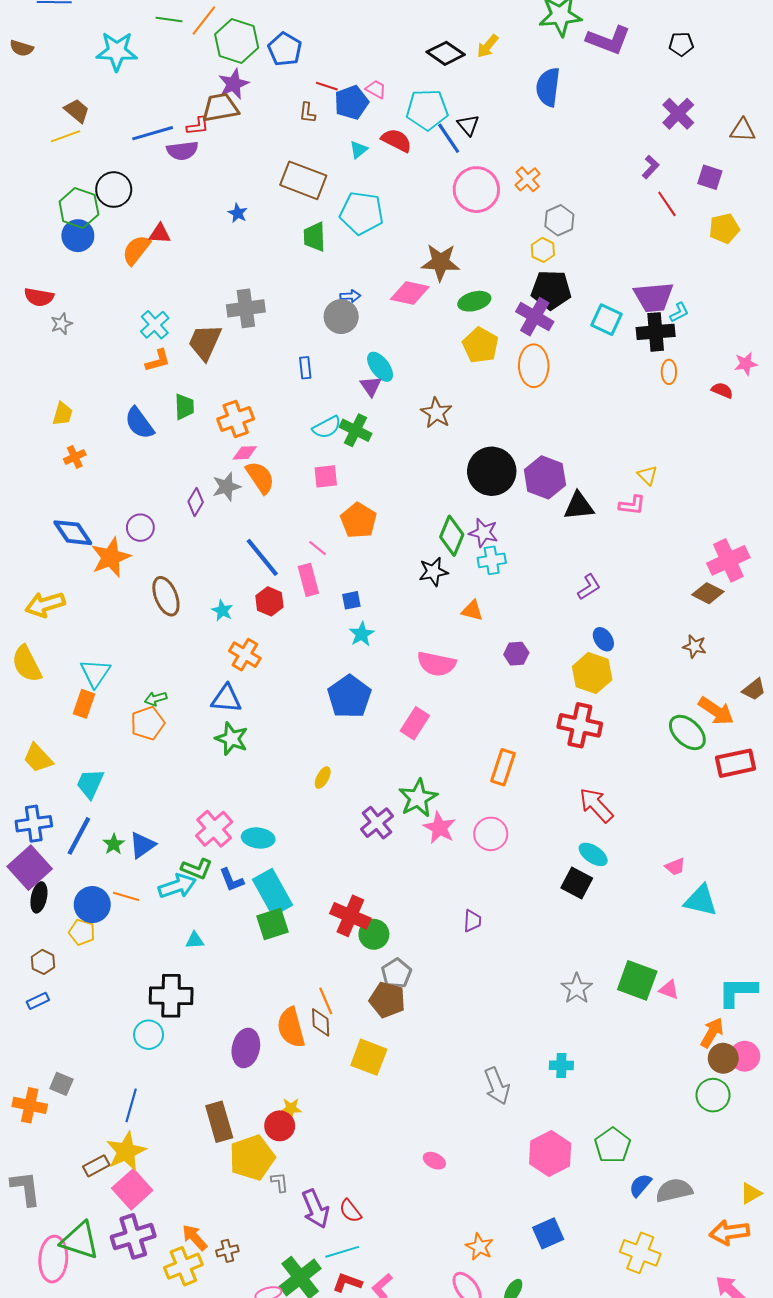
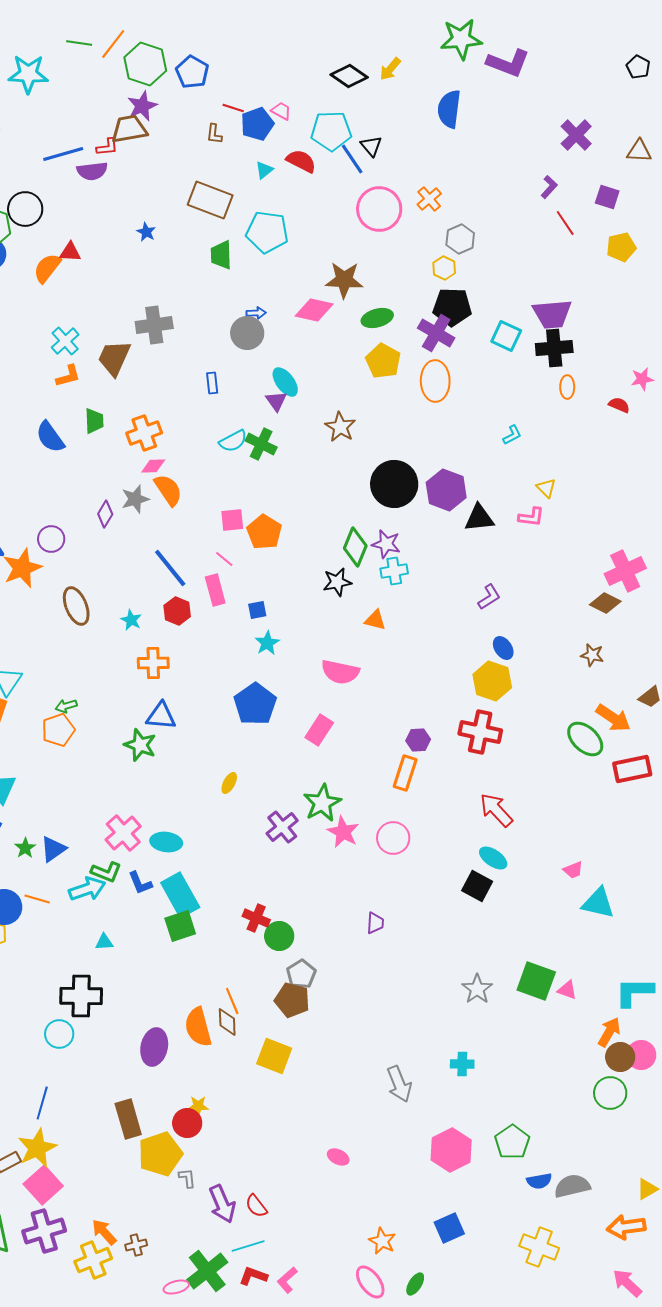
black pentagon: (681, 44) -> (638, 67), moved, turned 30
cyan L-shape: (679, 312) -> (512, 435), moved
pink square: (326, 476) -> (232, 520), moved
purple hexagon: (516, 654) -> (418, 740), moved
orange cross: (245, 655) -> (153, 663), turned -32
blue triangle: (226, 699) -> (161, 716), moved
red cross: (350, 916) -> (256, 918), size x0.7
blue semicircle: (640, 1185) -> (539, 1181), turned -140

